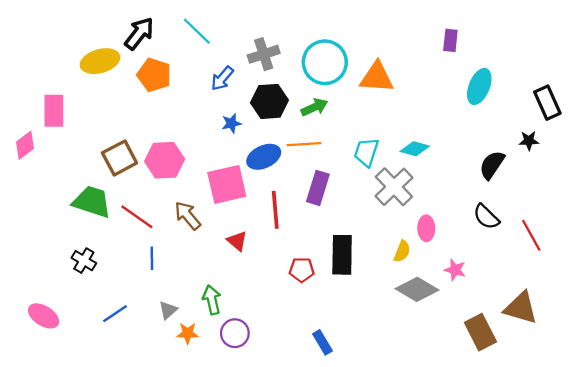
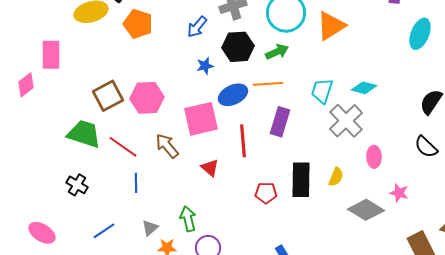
orange triangle: (377, 77) -> (331, 26), turned -36
yellow semicircle: (402, 251) -> (336, 177), moved

